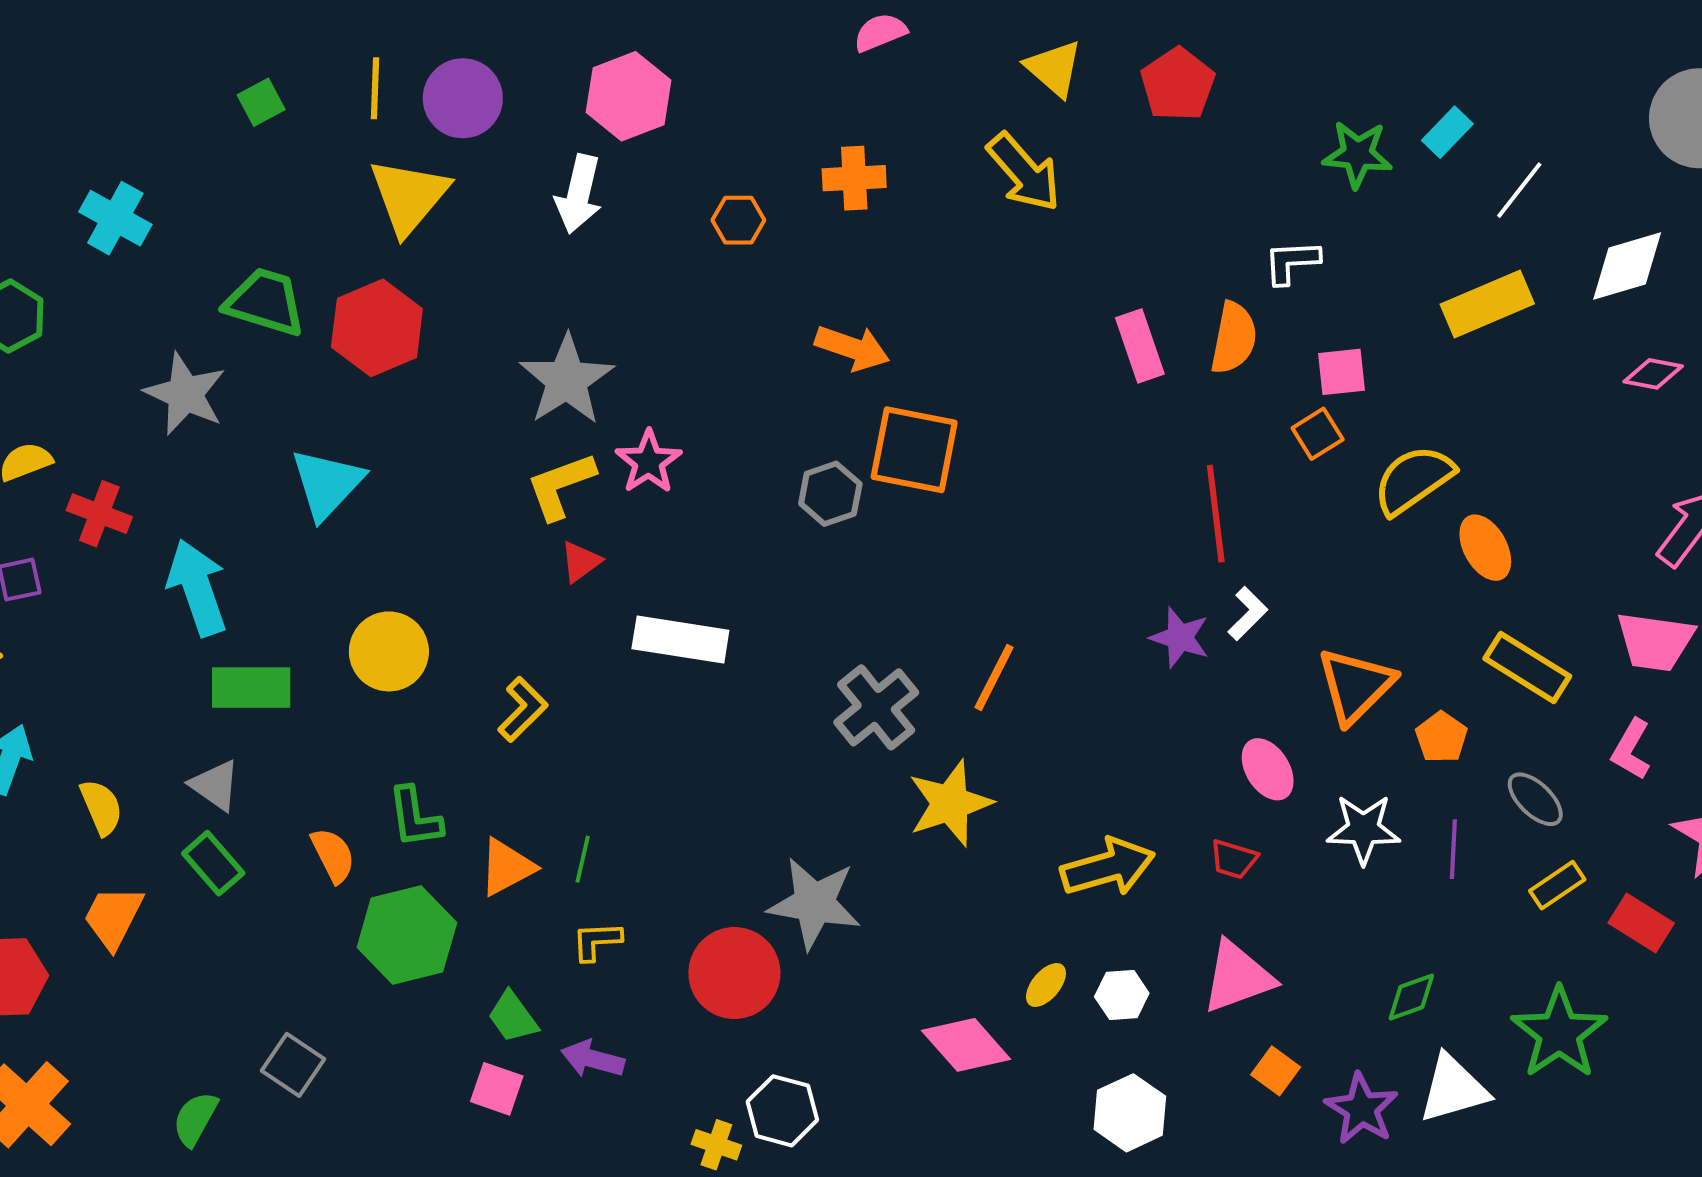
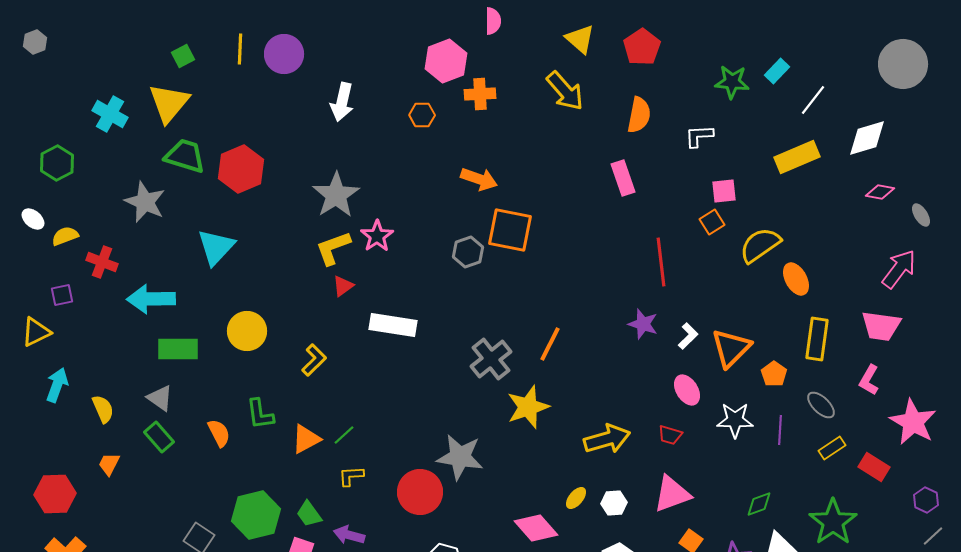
pink semicircle: (880, 32) -> (493, 21), turned 112
pink hexagon: (629, 96) -> (446, 61), moved
yellow triangle: (409, 196) -> (169, 103), moved
orange semicircle: (1234, 338) -> (639, 115), moved
cyan arrow: (197, 588) -> (151, 299), turned -72
white L-shape: (1248, 614) -> (688, 336), moved
yellow rectangle: (1527, 667) -> (817, 339), turned 66
green line: (583, 859) -> (344, 435), turned 35
orange trapezoid: (113, 917) -> (109, 464), size x0.7
green hexagon: (407, 935) -> (256, 515), moved

